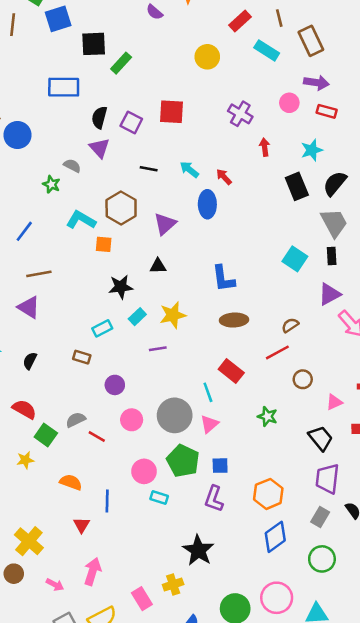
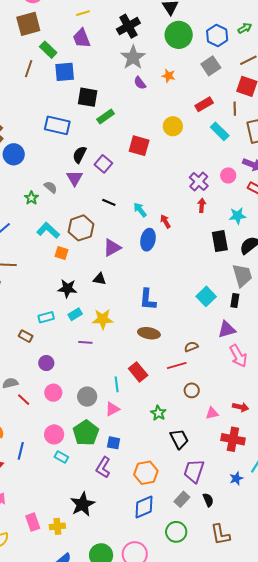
red square: (172, 112) -> (139, 146), moved
purple cross: (240, 114) -> (199, 182), moved
gray circle: (175, 415) -> (87, 397), size x0.7
black trapezoid: (321, 438) -> (179, 439), moved
pink rectangle: (142, 599) -> (33, 522), moved

